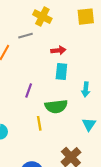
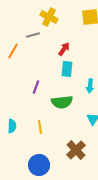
red arrow: (58, 50) -> (64, 49), turned -48
yellow line: (39, 123) -> (40, 127), moved

